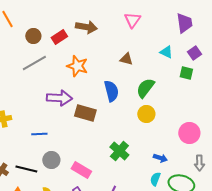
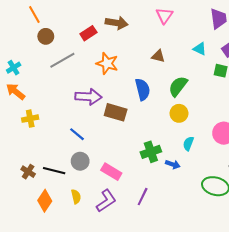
brown circle: (33, 36) -> (46, 36), moved
blue line: (39, 134) -> (77, 134), moved, turned 42
green cross: (119, 151) -> (151, 152), turned 30
blue arrow: (160, 158) -> (173, 164), moved
cyan semicircle: (155, 179) -> (188, 144), moved

